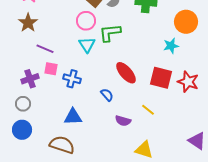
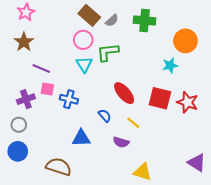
yellow line: (148, 110) -> (133, 123), moved
blue triangle: (73, 117) -> (81, 138), moved

